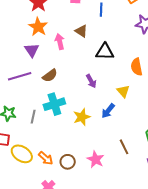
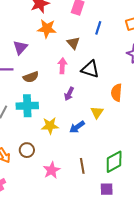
orange star: (38, 27) -> (47, 29), moved, turned 30
pink arrow: (60, 42) -> (62, 66), moved
purple arrow: (91, 81) -> (69, 94), turned 40
brown circle: (68, 162) -> (27, 150), moved

